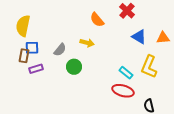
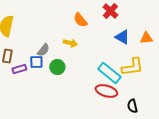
blue square: (32, 48) -> (36, 62), moved
yellow L-shape: (149, 67) -> (132, 67), turned -120
cyan rectangle: (126, 73) -> (109, 73), size x1.6

